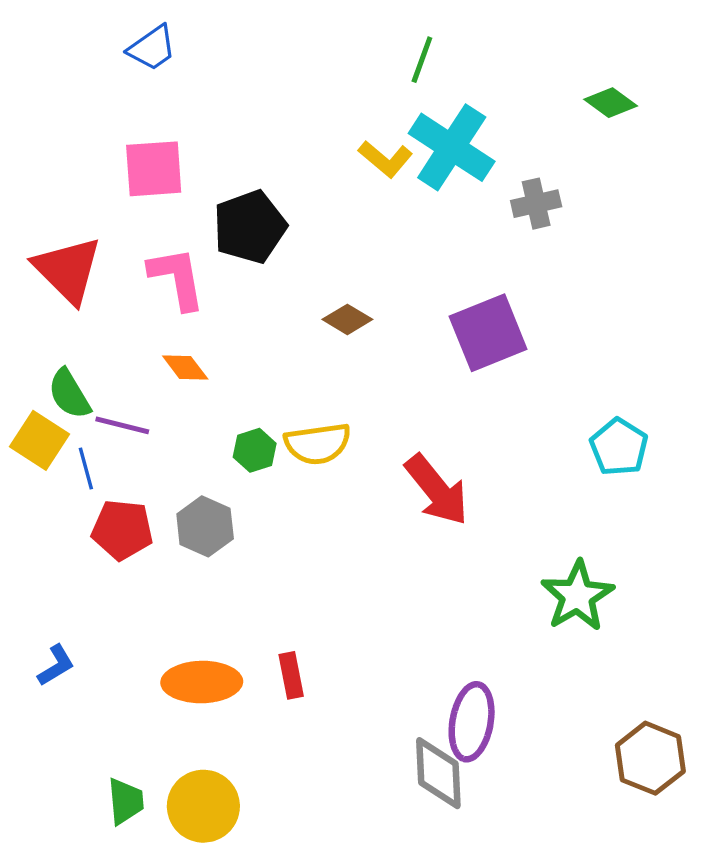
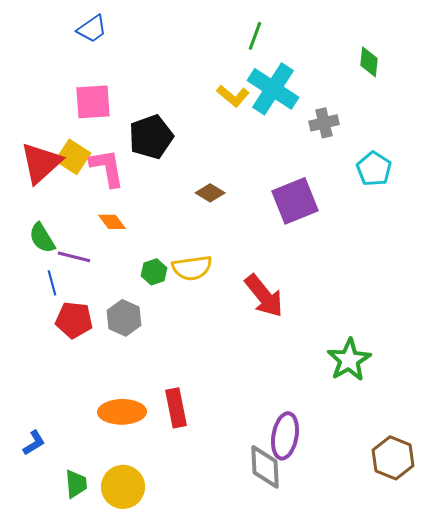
green diamond: (611, 103) -> (369, 62), turned 60
red triangle: (68, 270) -> (41, 163), turned 33
yellow square: (39, 440) -> (73, 157), moved
cyan pentagon: (619, 447) -> (374, 169), moved
blue L-shape: (56, 665) -> (34, 443), moved
red rectangle: (291, 675) -> (176, 408), size x1.4

